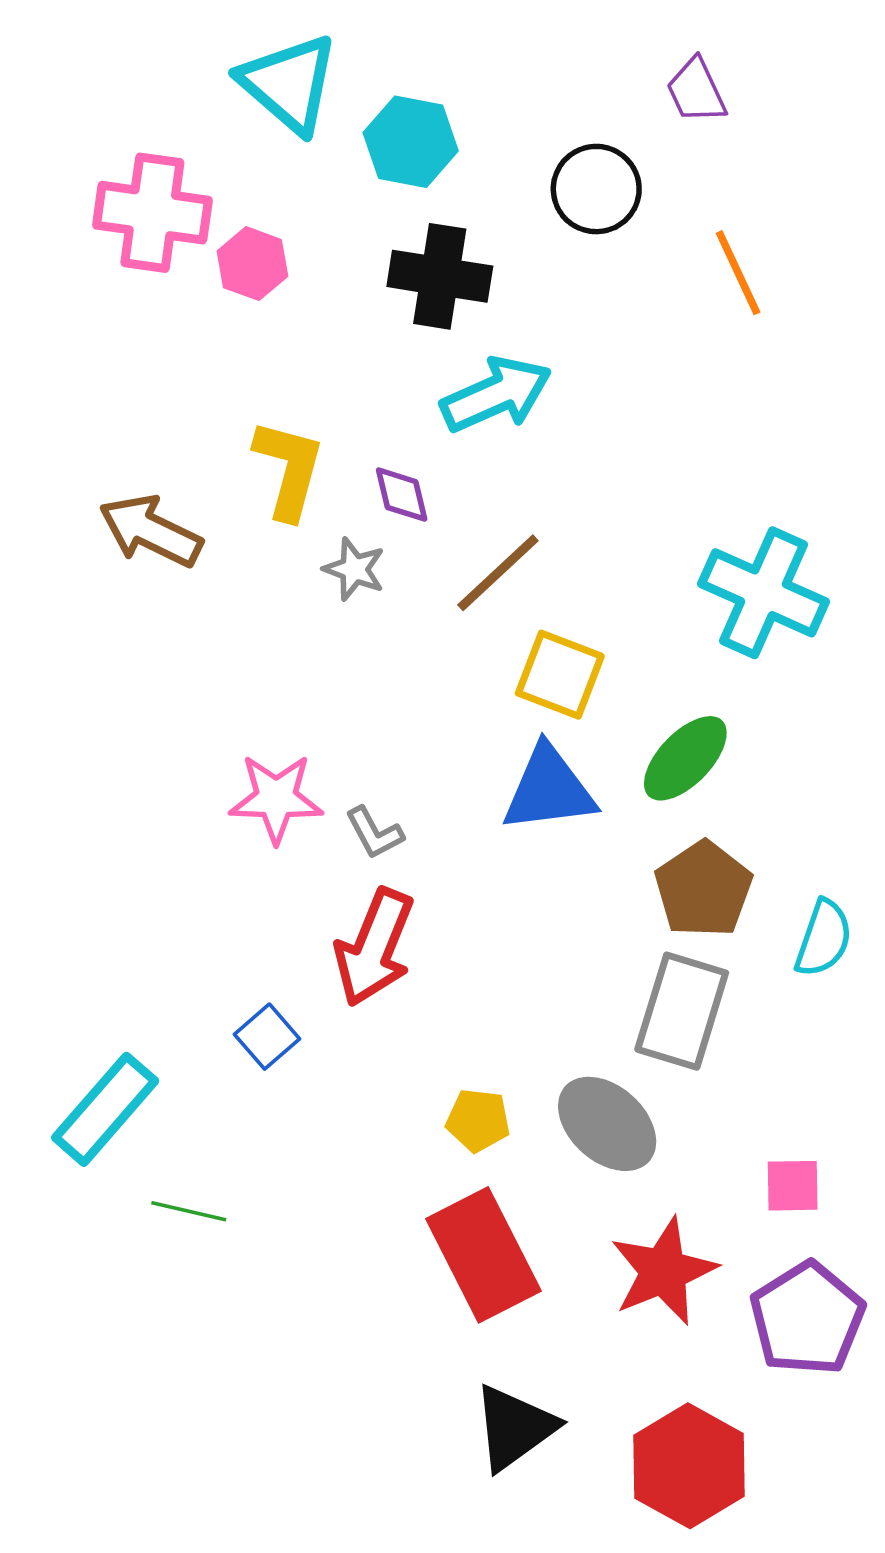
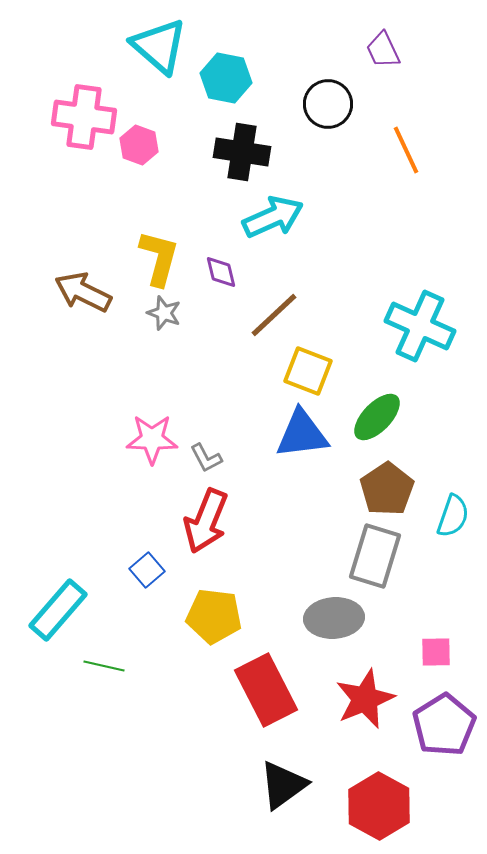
gray star: (354, 569) -> (164, 313), moved
yellow pentagon: (478, 1120) -> (214, 616), moved, size x1.6
gray ellipse: (607, 1124) -> (334, 618), turned -46

